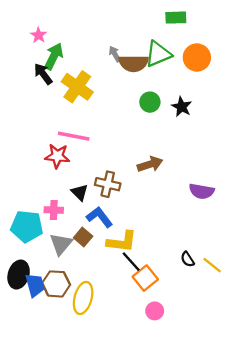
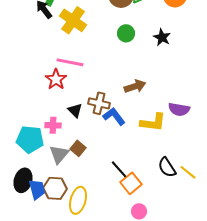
green circle: (150, 102) -> (126, 33), moved
red star: (57, 156) -> (56, 79), turned 30
blue L-shape: (100, 217) -> (114, 116), moved
yellow L-shape: (122, 242) -> (153, 122), moved
black semicircle: (187, 259) -> (167, 167), size x1.5

